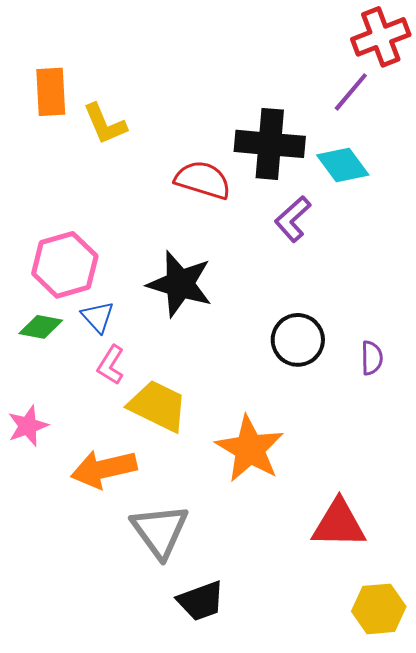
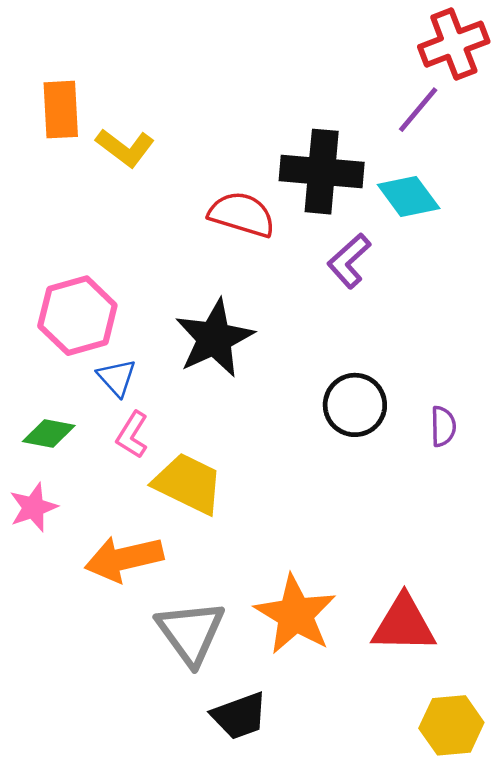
yellow L-shape: (105, 124) -> (125, 148), turned -30
black star: (180, 284) -> (214, 338), turned 30
green diamond: (41, 327) -> (49, 434), moved
orange star: (250, 449) -> (295, 615), moved

